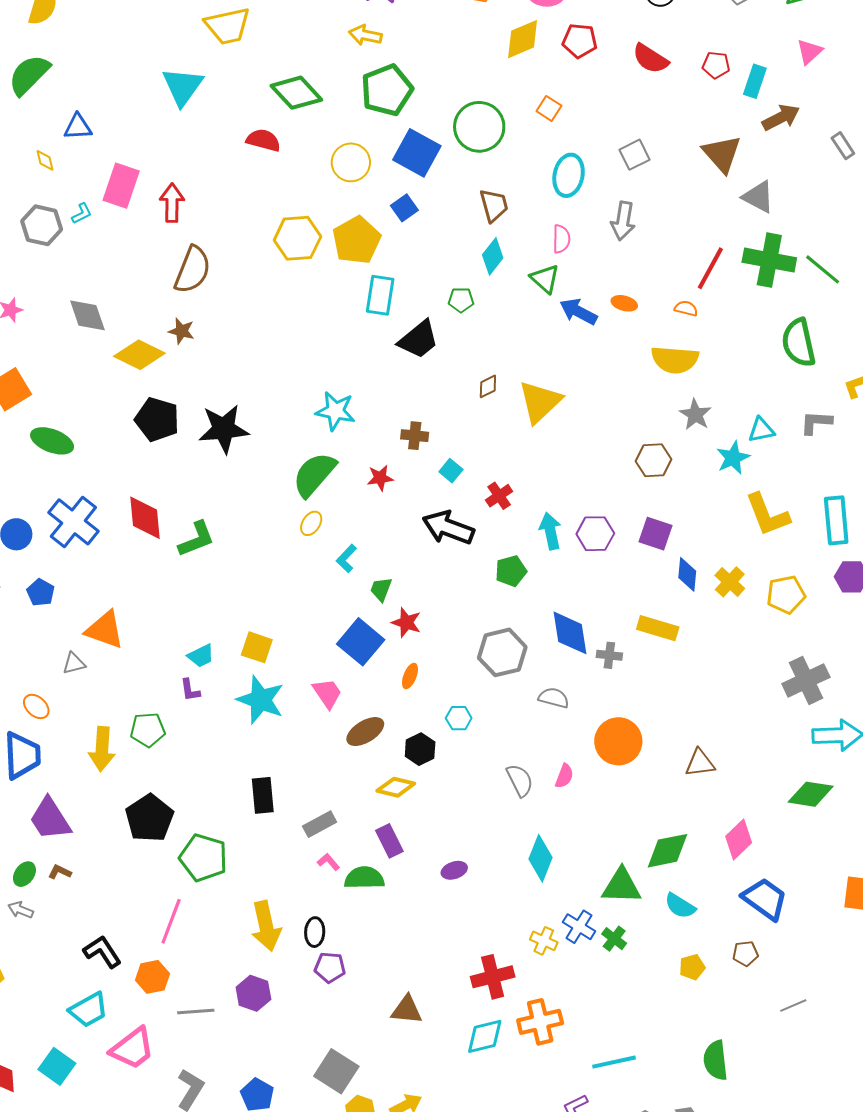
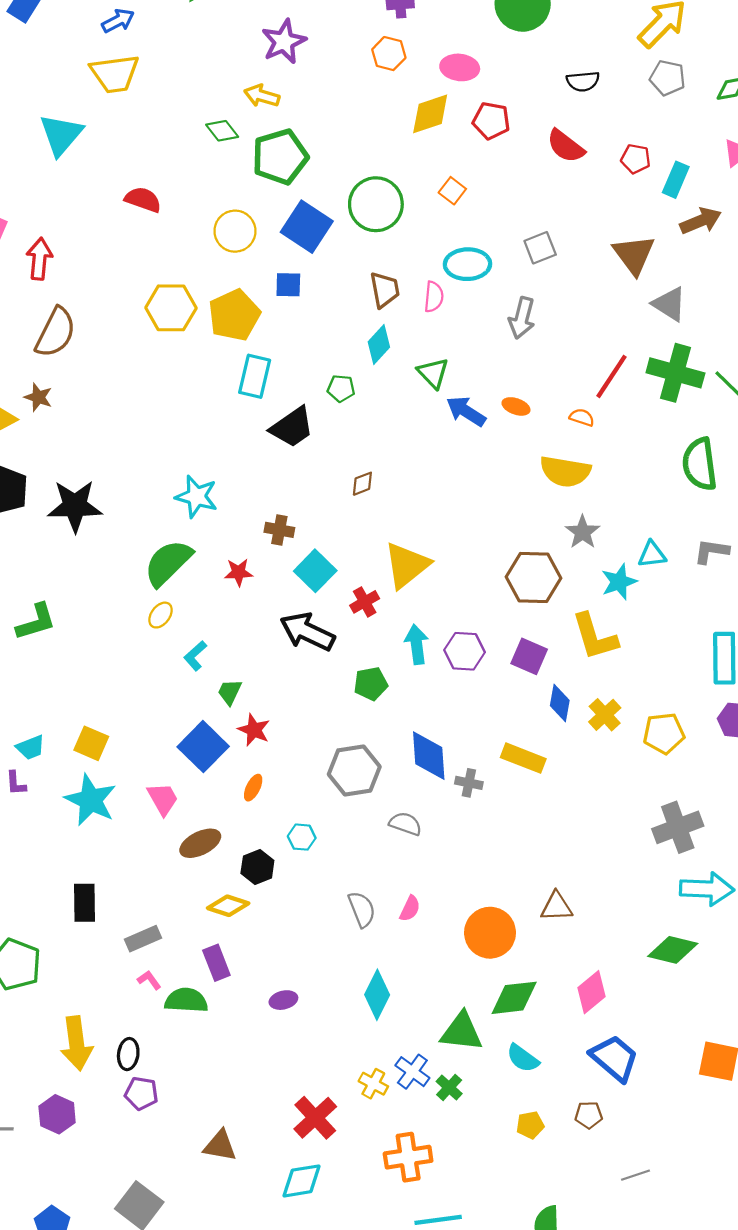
green diamond: (296, 93) -> (222, 131), moved, size x0.6
cyan ellipse: (569, 175) -> (467, 264), turned 72
blue square: (404, 208) -> (288, 285), turned 32
pink semicircle: (561, 239) -> (434, 297), moved
yellow triangle: (540, 402) -> (407, 565), moved
brown hexagon: (653, 460) -> (534, 577), size x1.4
cyan square: (451, 471) -> (315, 571), size x1.6
yellow L-shape: (767, 515) -> (595, 637), moved
orange circle: (618, 741) -> (490, 933), moved
red cross: (493, 977) -> (315, 1118), turned -33
orange cross: (540, 1022) -> (408, 1157), moved

